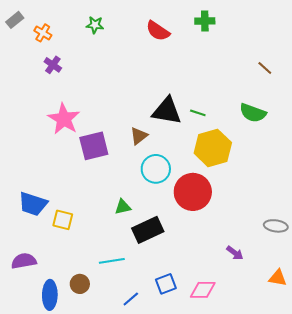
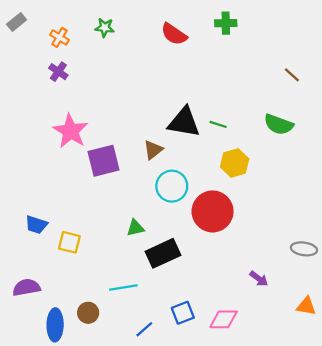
orange cross: (43, 33) -> (59, 37), moved
yellow hexagon: (213, 148) -> (235, 163), size x0.7
blue trapezoid: (33, 204) -> (36, 225), size x0.7

